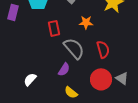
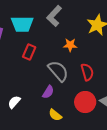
red rectangle: (54, 28) -> (29, 52), moved, turned 35

